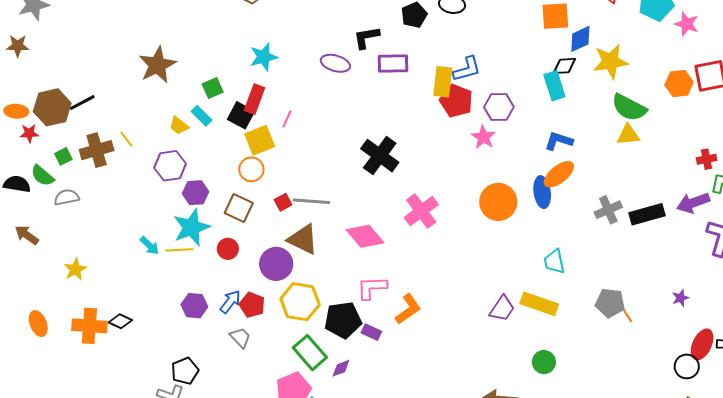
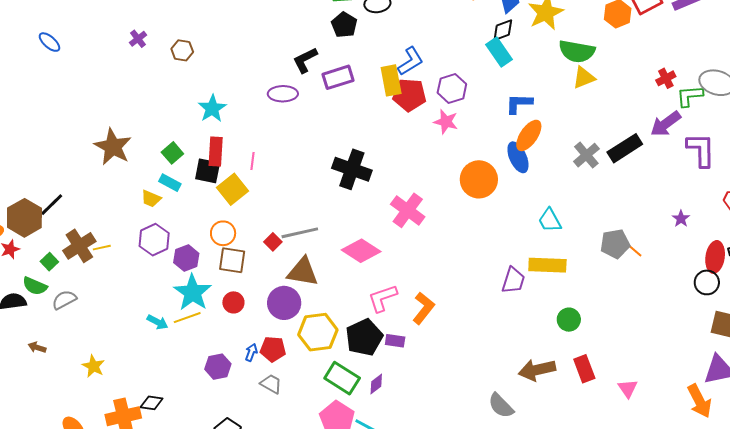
yellow line: (126, 139) -> (102, 248), moved, turned -48
orange circle: (251, 169) -> (223, 233), moved
brown arrow: (27, 235) -> (37, 347), size x0.7
blue arrow: (230, 302) -> (251, 352), size x0.7

